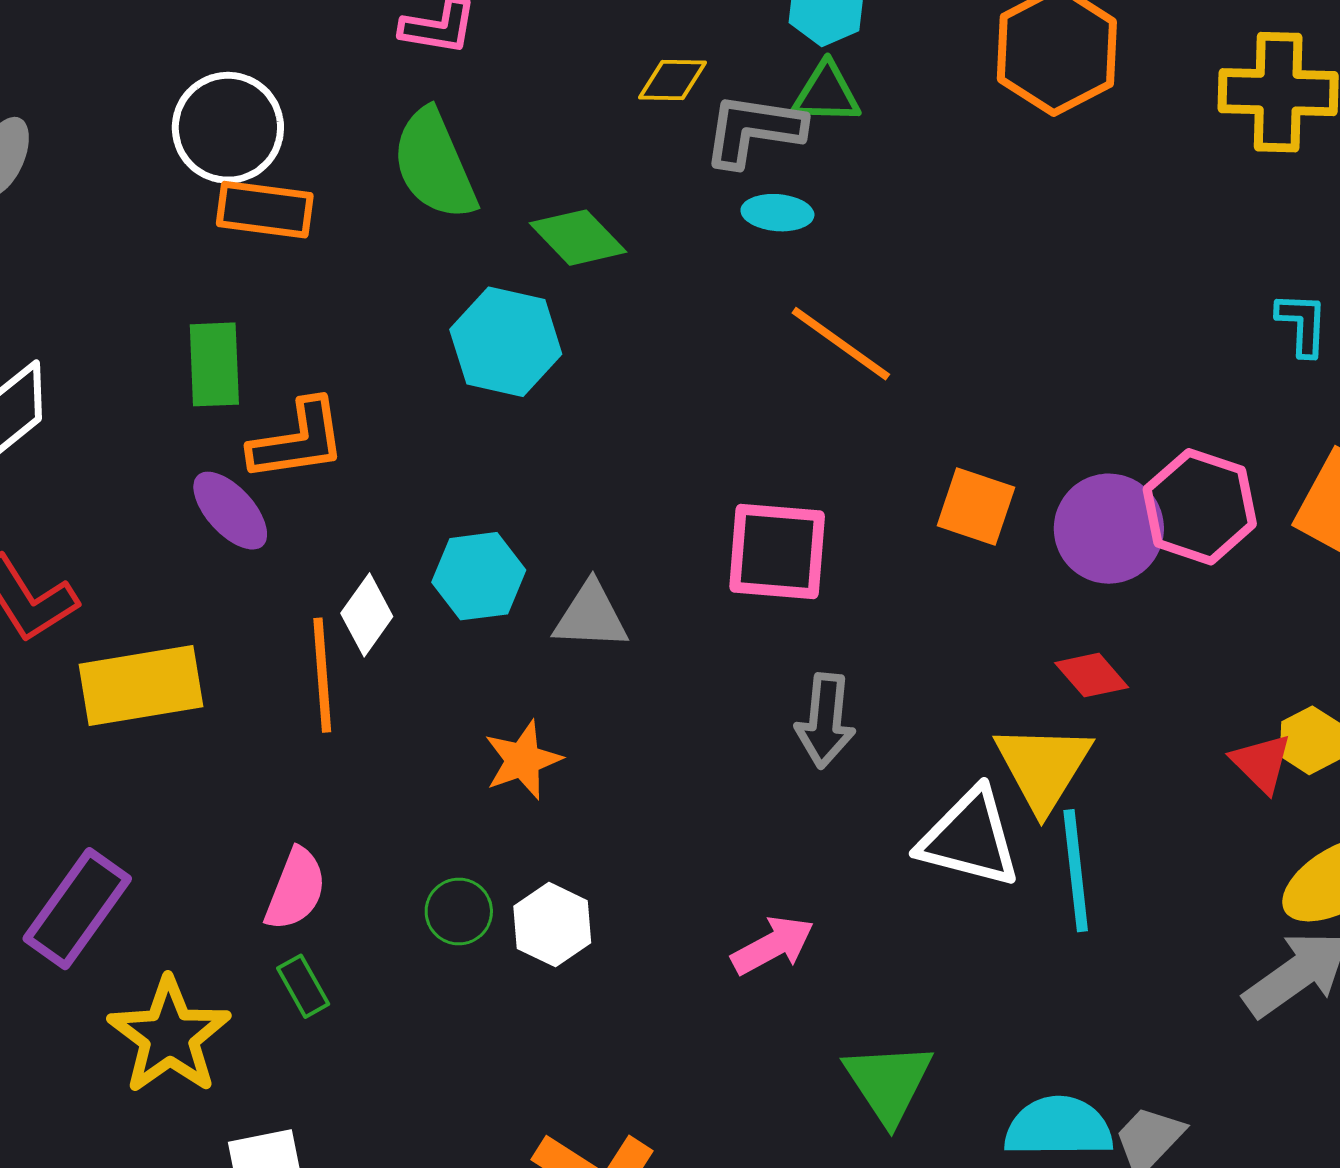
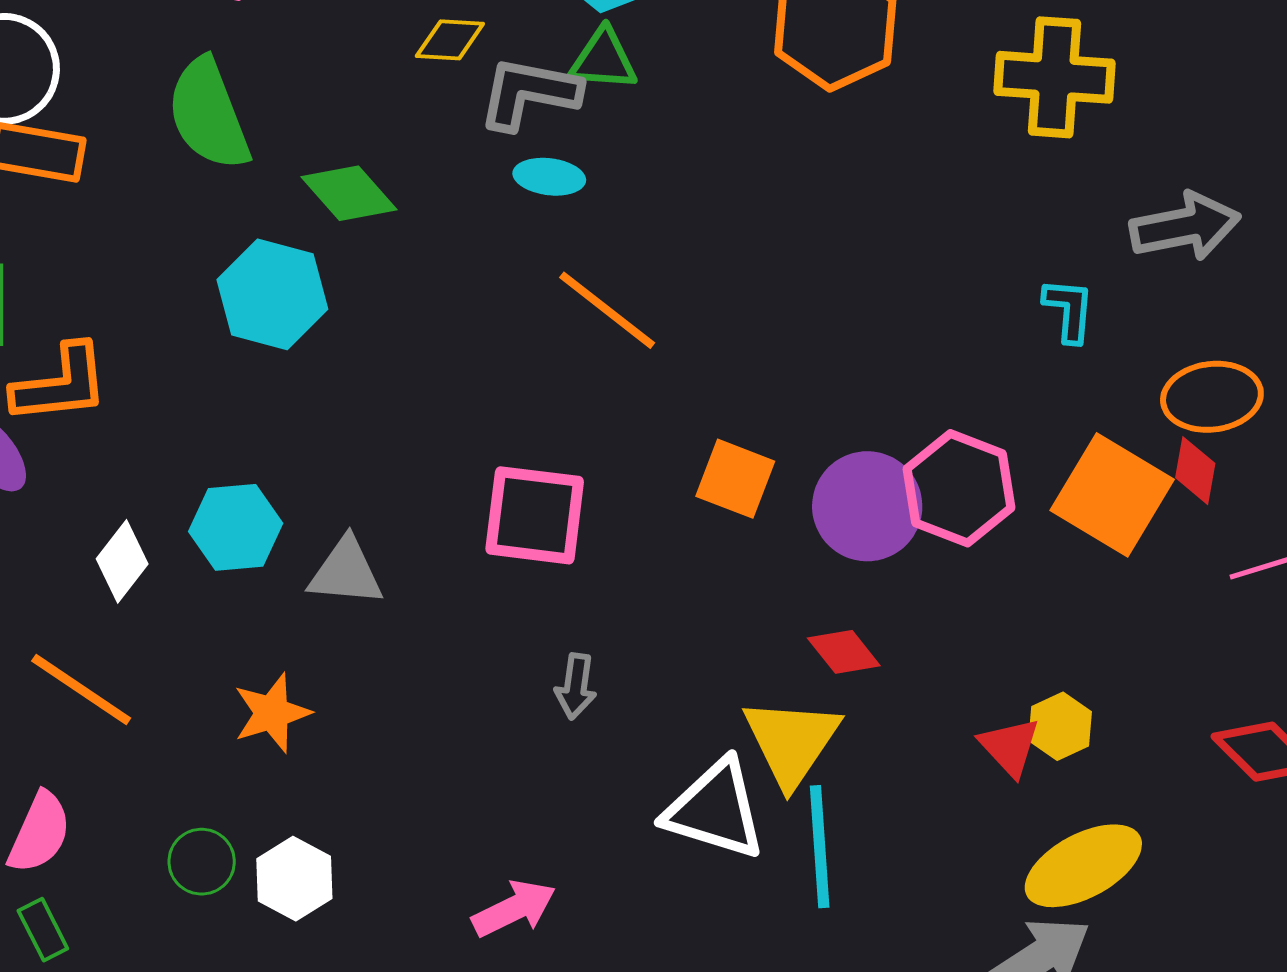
orange line: (322, 675) -> (81, 689), moved, turned -54
gray arrow: (825, 721) -> (576, 686), size x0.7

